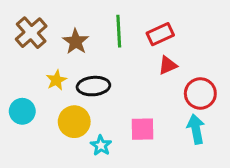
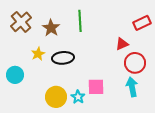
red rectangle: (160, 34) -> (142, 23), moved
red triangle: (168, 65) -> (122, 44), moved
yellow circle: (74, 122) -> (56, 97), moved
cyan star: (101, 145) -> (78, 97), moved

